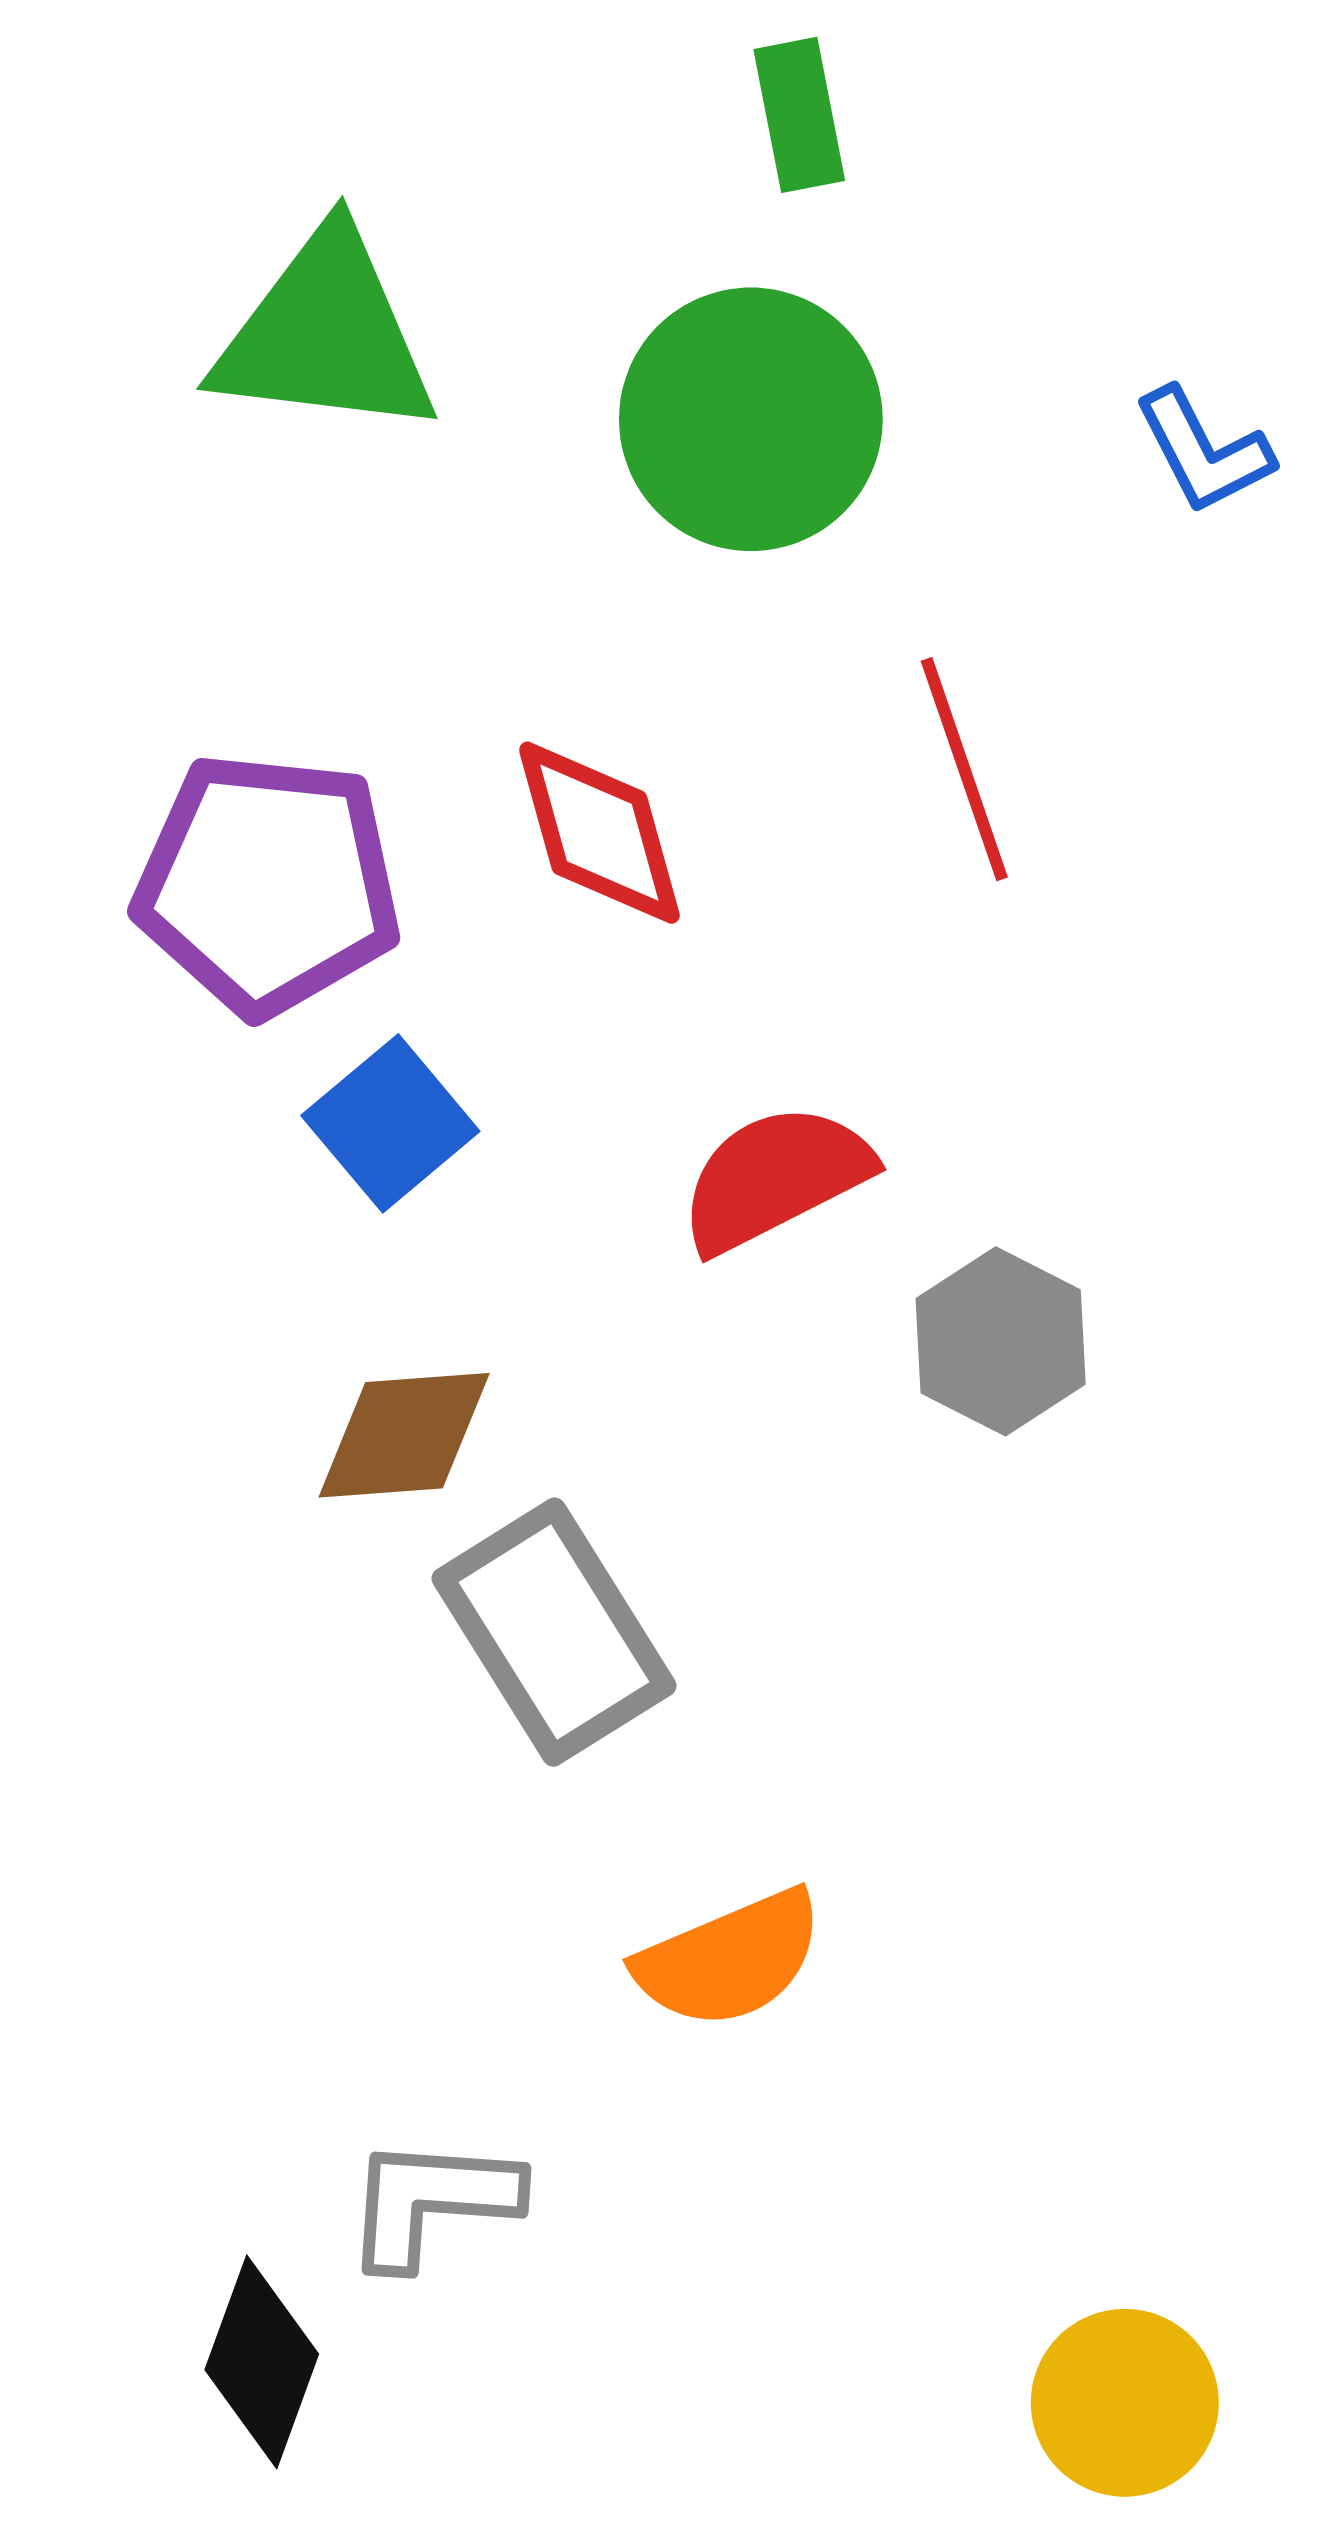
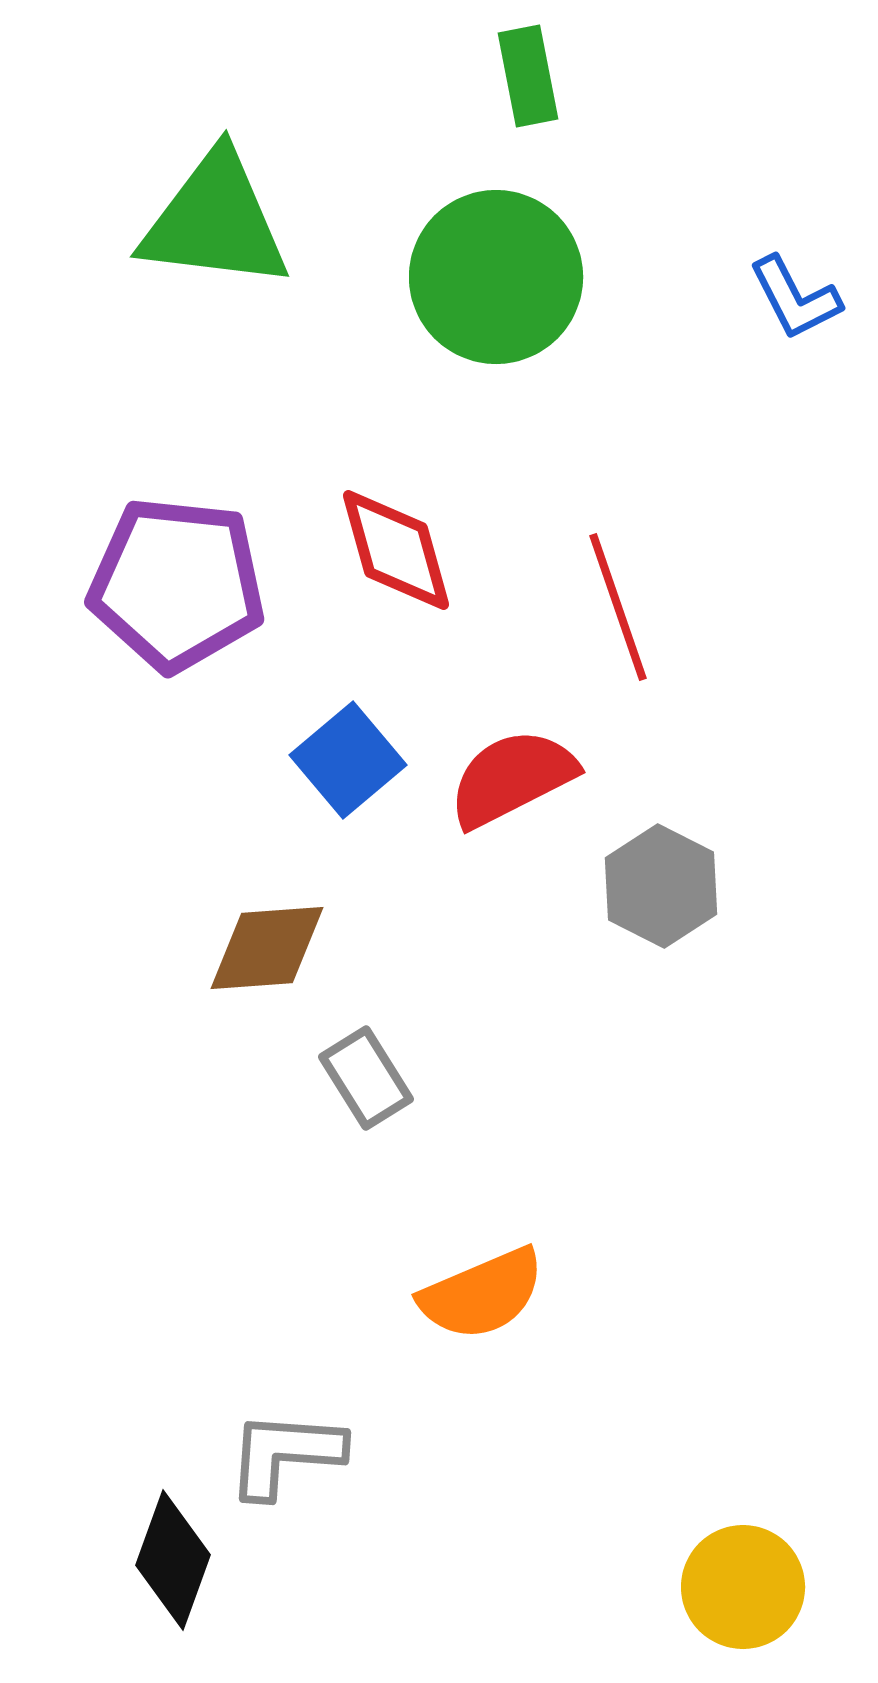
red line: (964, 769) -> (618, 607), moved
blue square: (390, 1123) -> (348, 760), moved
gray rectangle: (554, 1632) -> (366, 1078), size x0.6

